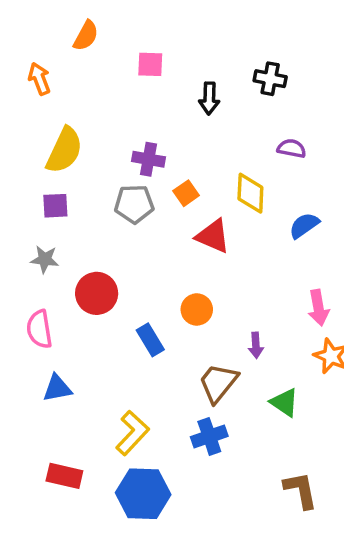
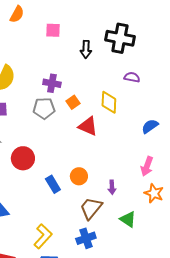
black cross: (270, 79) -> (120, 38), size x1.6
blue semicircle: (304, 225) -> (150, 126), moved
pink arrow: (318, 308) -> (147, 166), turned 30
orange circle: (197, 309) -> (79, 176), moved

